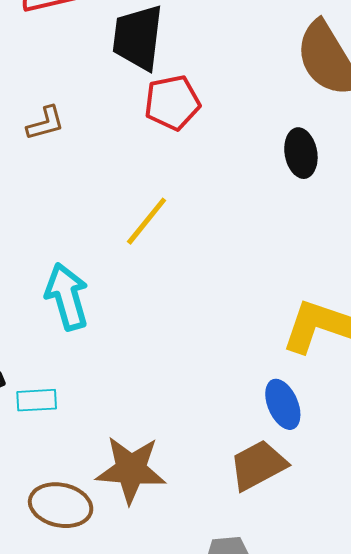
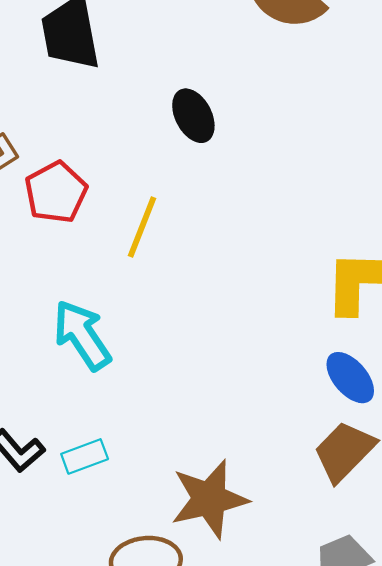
red pentagon: (172, 103) -> (56, 192), moved
black ellipse: (301, 153) -> (193, 116), moved

